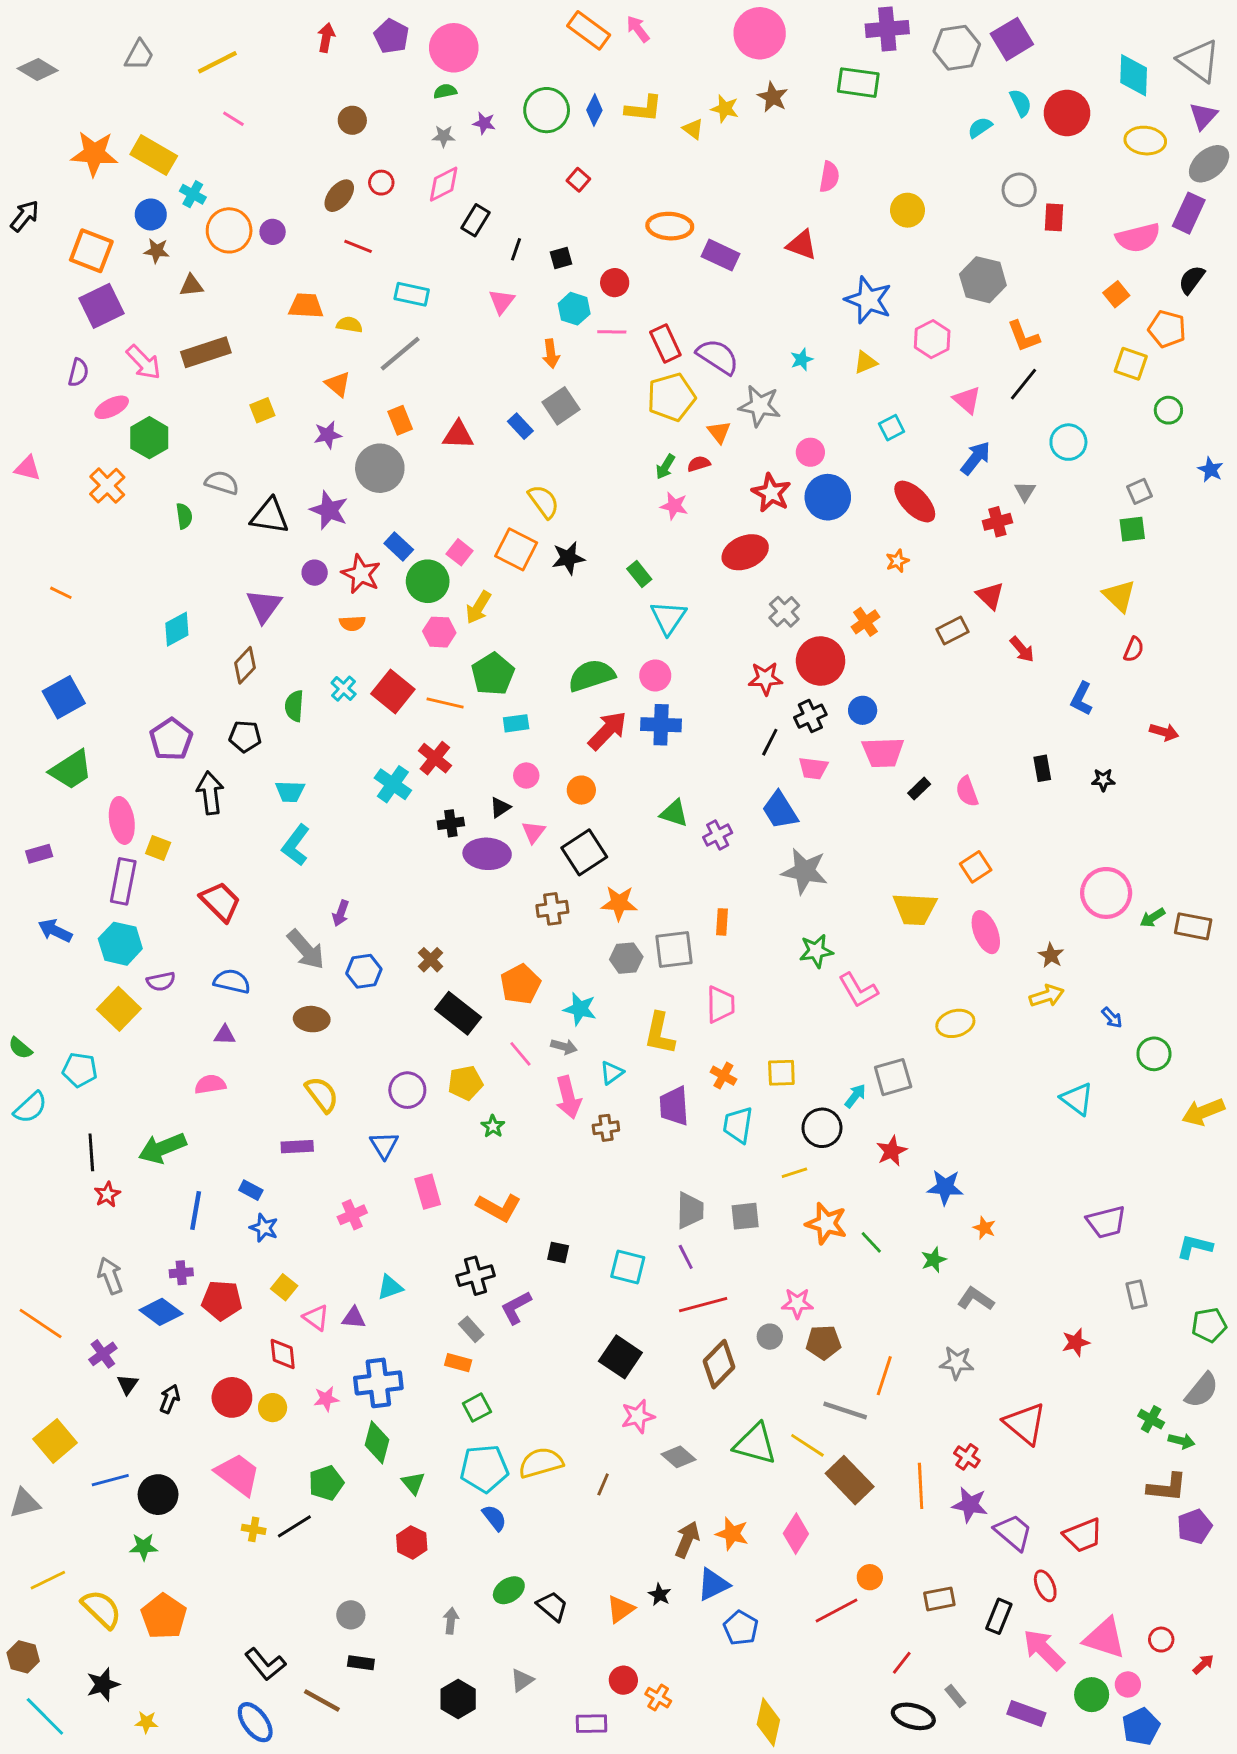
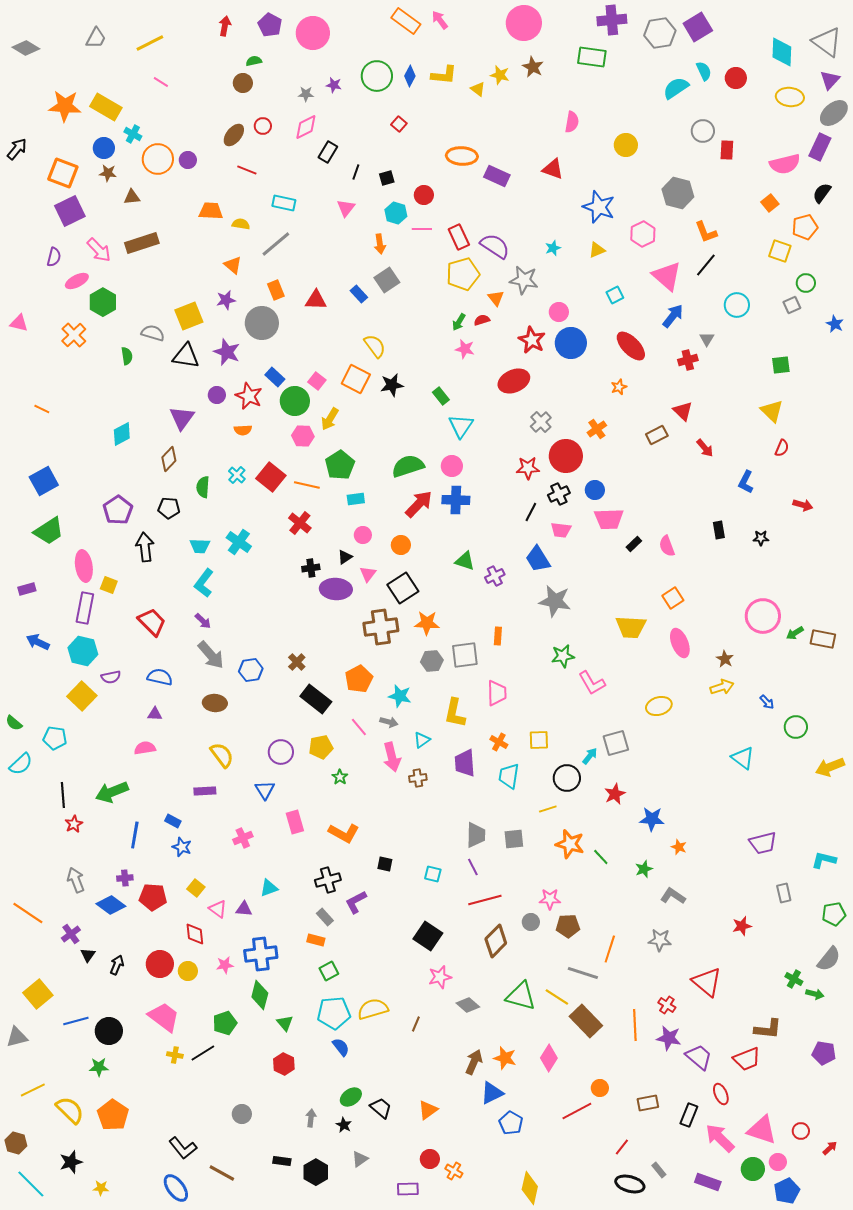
green semicircle: (445, 91) -> (254, 61), moved
red circle: (1067, 113) -> (736, 78), size x0.7
cyan semicircle: (980, 128) -> (676, 88), size x1.5
orange pentagon: (1167, 329) -> (805, 227), turned -30
pink triangle: (967, 400) -> (667, 276), size x1.5
yellow square: (262, 410) -> (189, 316), moved, size x1.6
gray square: (1139, 491) -> (792, 305), moved
cyan cross: (393, 784) -> (239, 542), moved
brown cross: (552, 909) -> (381, 627), size x1.6
purple arrow: (341, 913) -> (203, 621), moved, turned -66
cyan square: (628, 1267) -> (433, 874), size x0.7
brown L-shape: (1167, 1487) -> (768, 1029), moved
purple pentagon: (1195, 1526) -> (824, 1053), turned 30
black star: (660, 1595) -> (344, 1125), moved
black rectangle: (361, 1663) -> (282, 1161), moved

